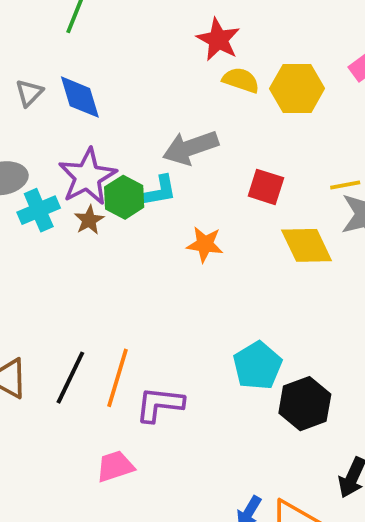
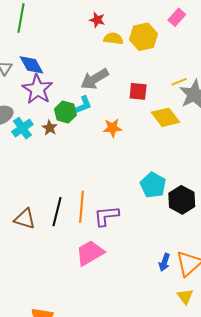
red star: (218, 40) -> (97, 20), size x0.7
purple star: (87, 177) -> (37, 89), moved
pink trapezoid: (115, 466) -> (90, 253), size x1.4

